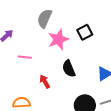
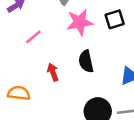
pink line: (25, 57) -> (33, 37), turned -56

